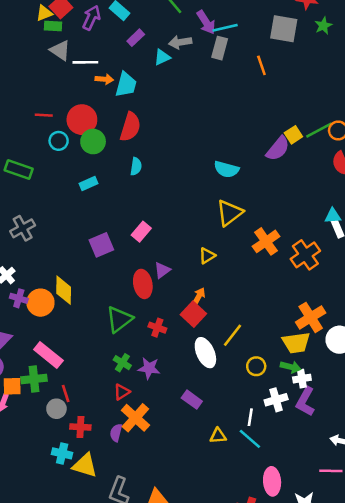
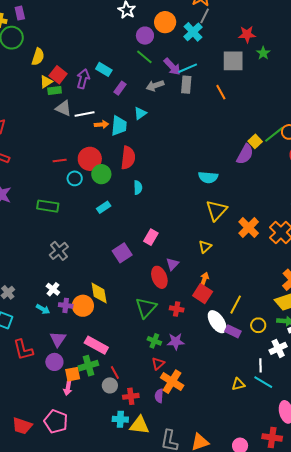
cyan triangle: (162, 57) -> (140, 113), moved
purple rectangle: (192, 400) -> (233, 331), moved

